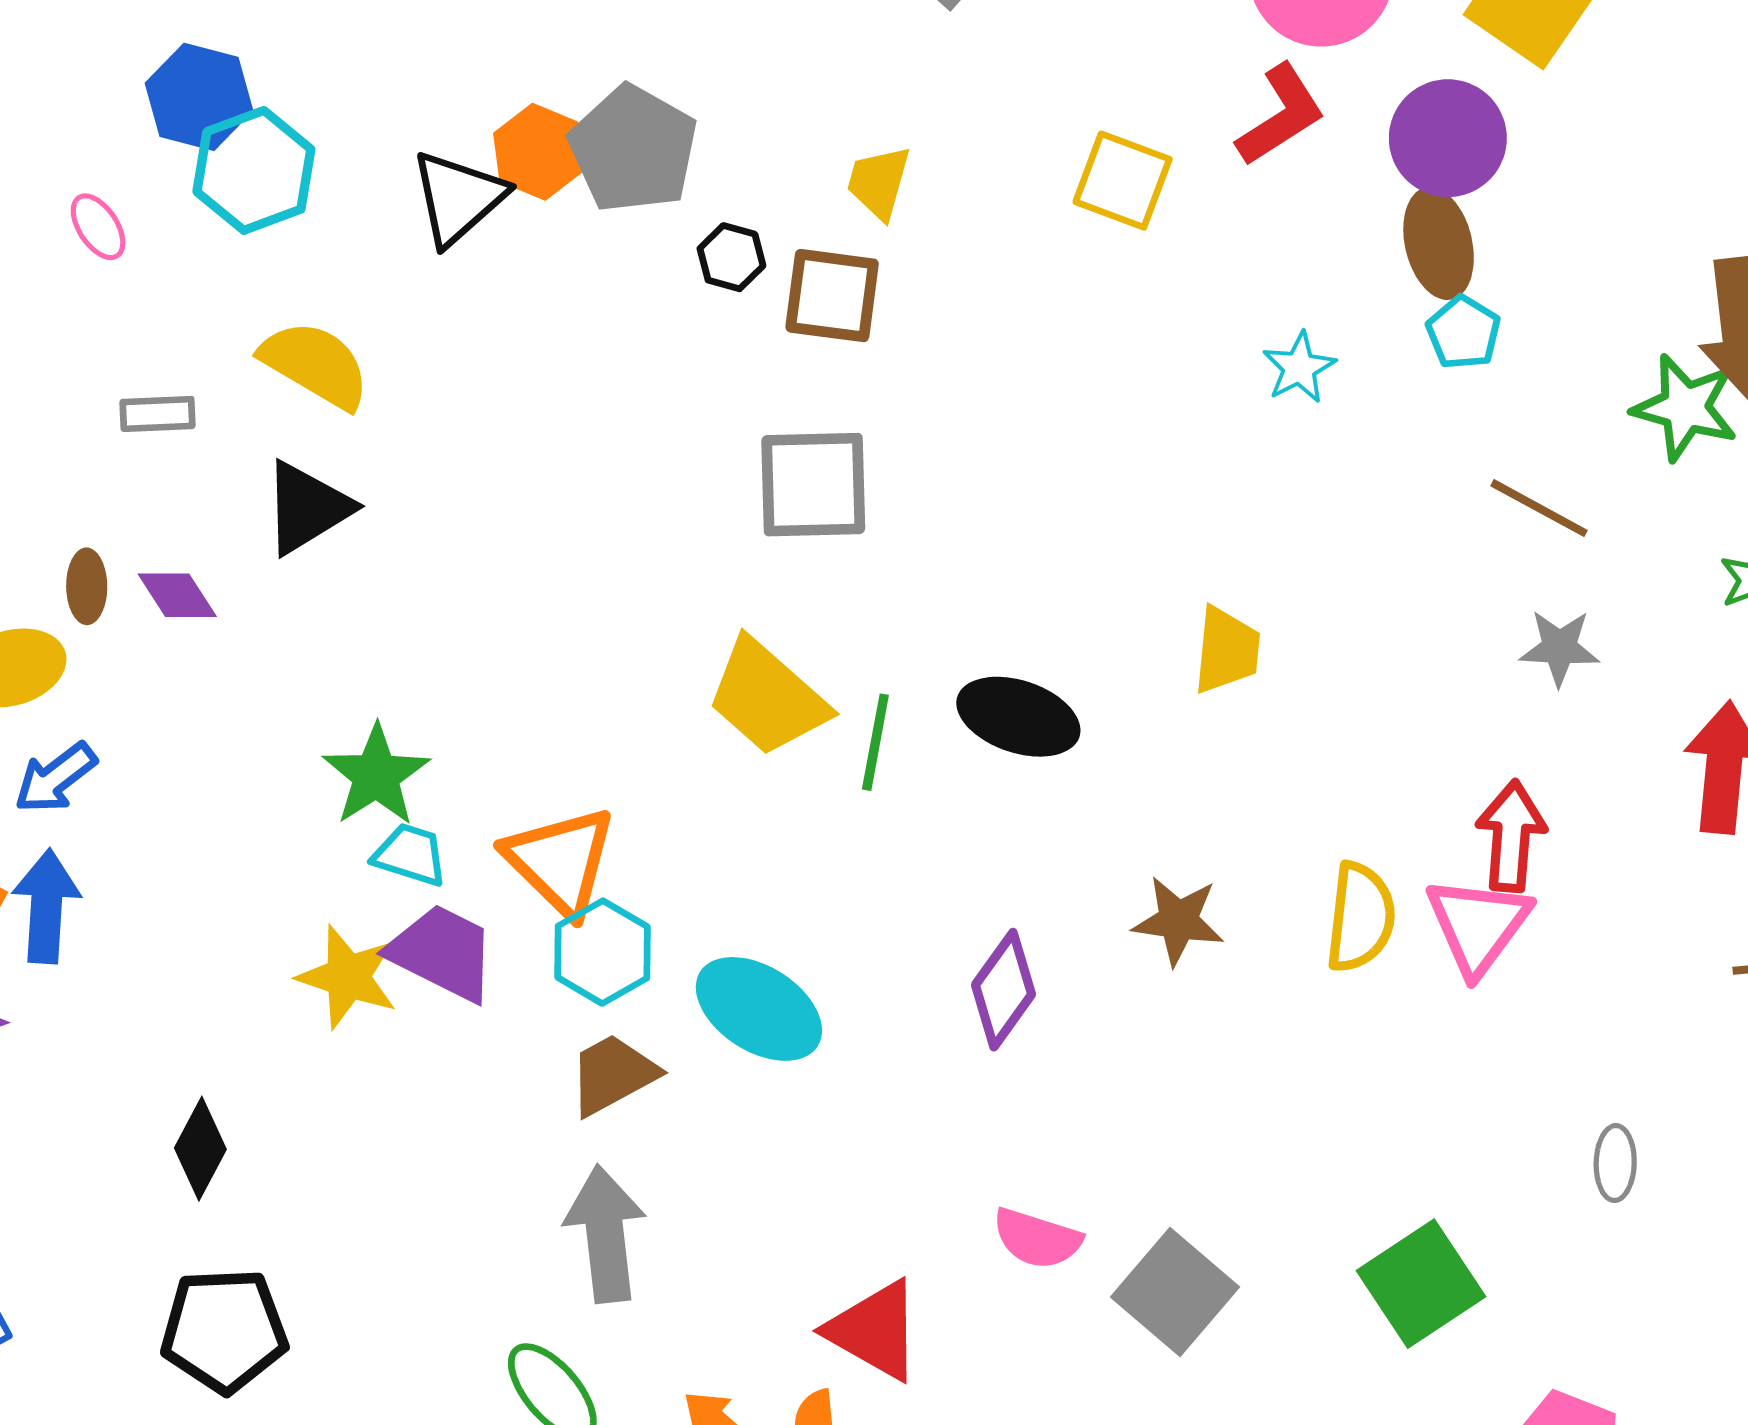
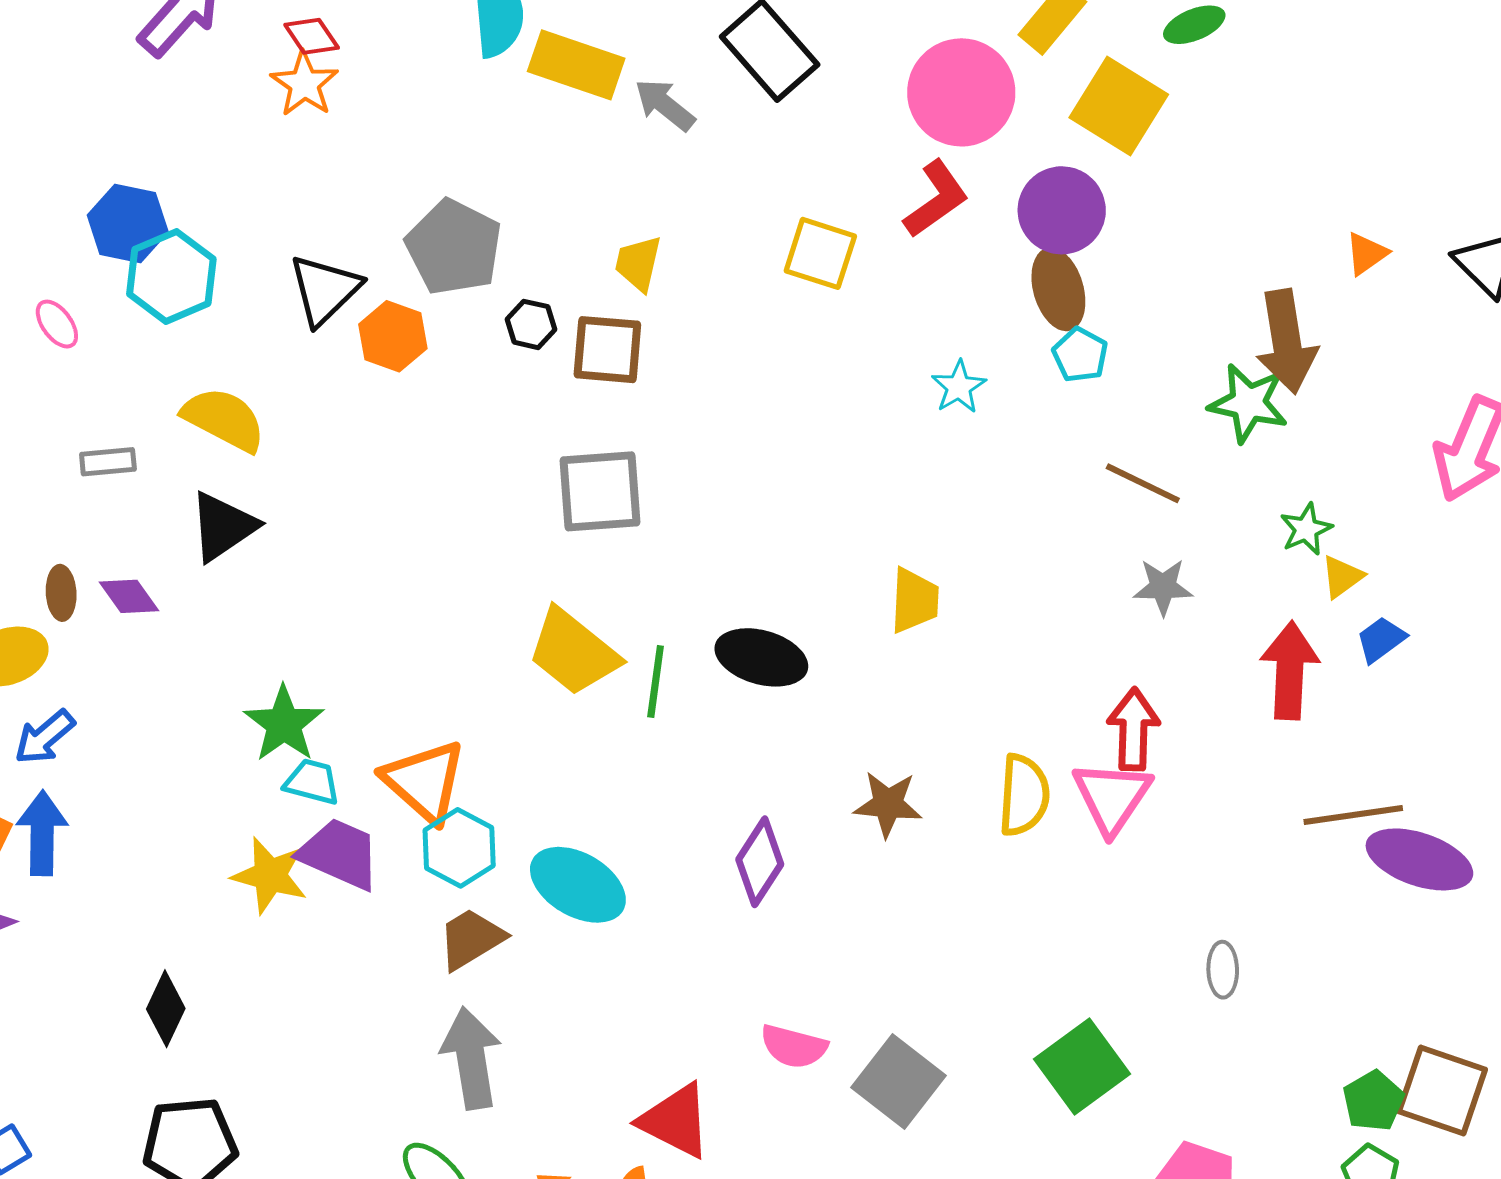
orange hexagon: (539, 152) -> (393, 336), moved

